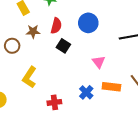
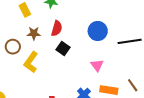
blue circle: (88, 23) -> (98, 31), moved
yellow L-shape: (29, 77) -> (31, 62), moved

